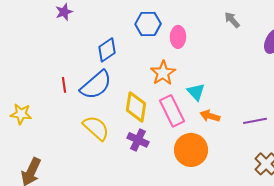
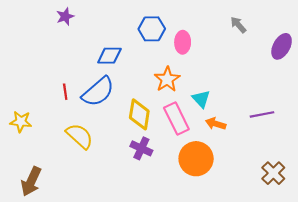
blue diamond: (107, 50) -> (109, 56), turned 35
purple line: (255, 121) -> (262, 114), moved
yellow semicircle: (96, 128) -> (80, 136), moved

